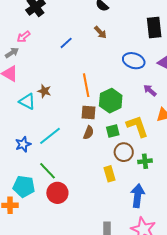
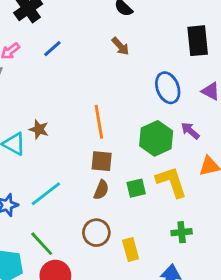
blue line: (66, 43) -> (52, 49), moved
blue ellipse: (134, 61) -> (168, 88), turned 50
green hexagon: (111, 101) -> (156, 138), moved
brown circle: (124, 152) -> (96, 233), moved

